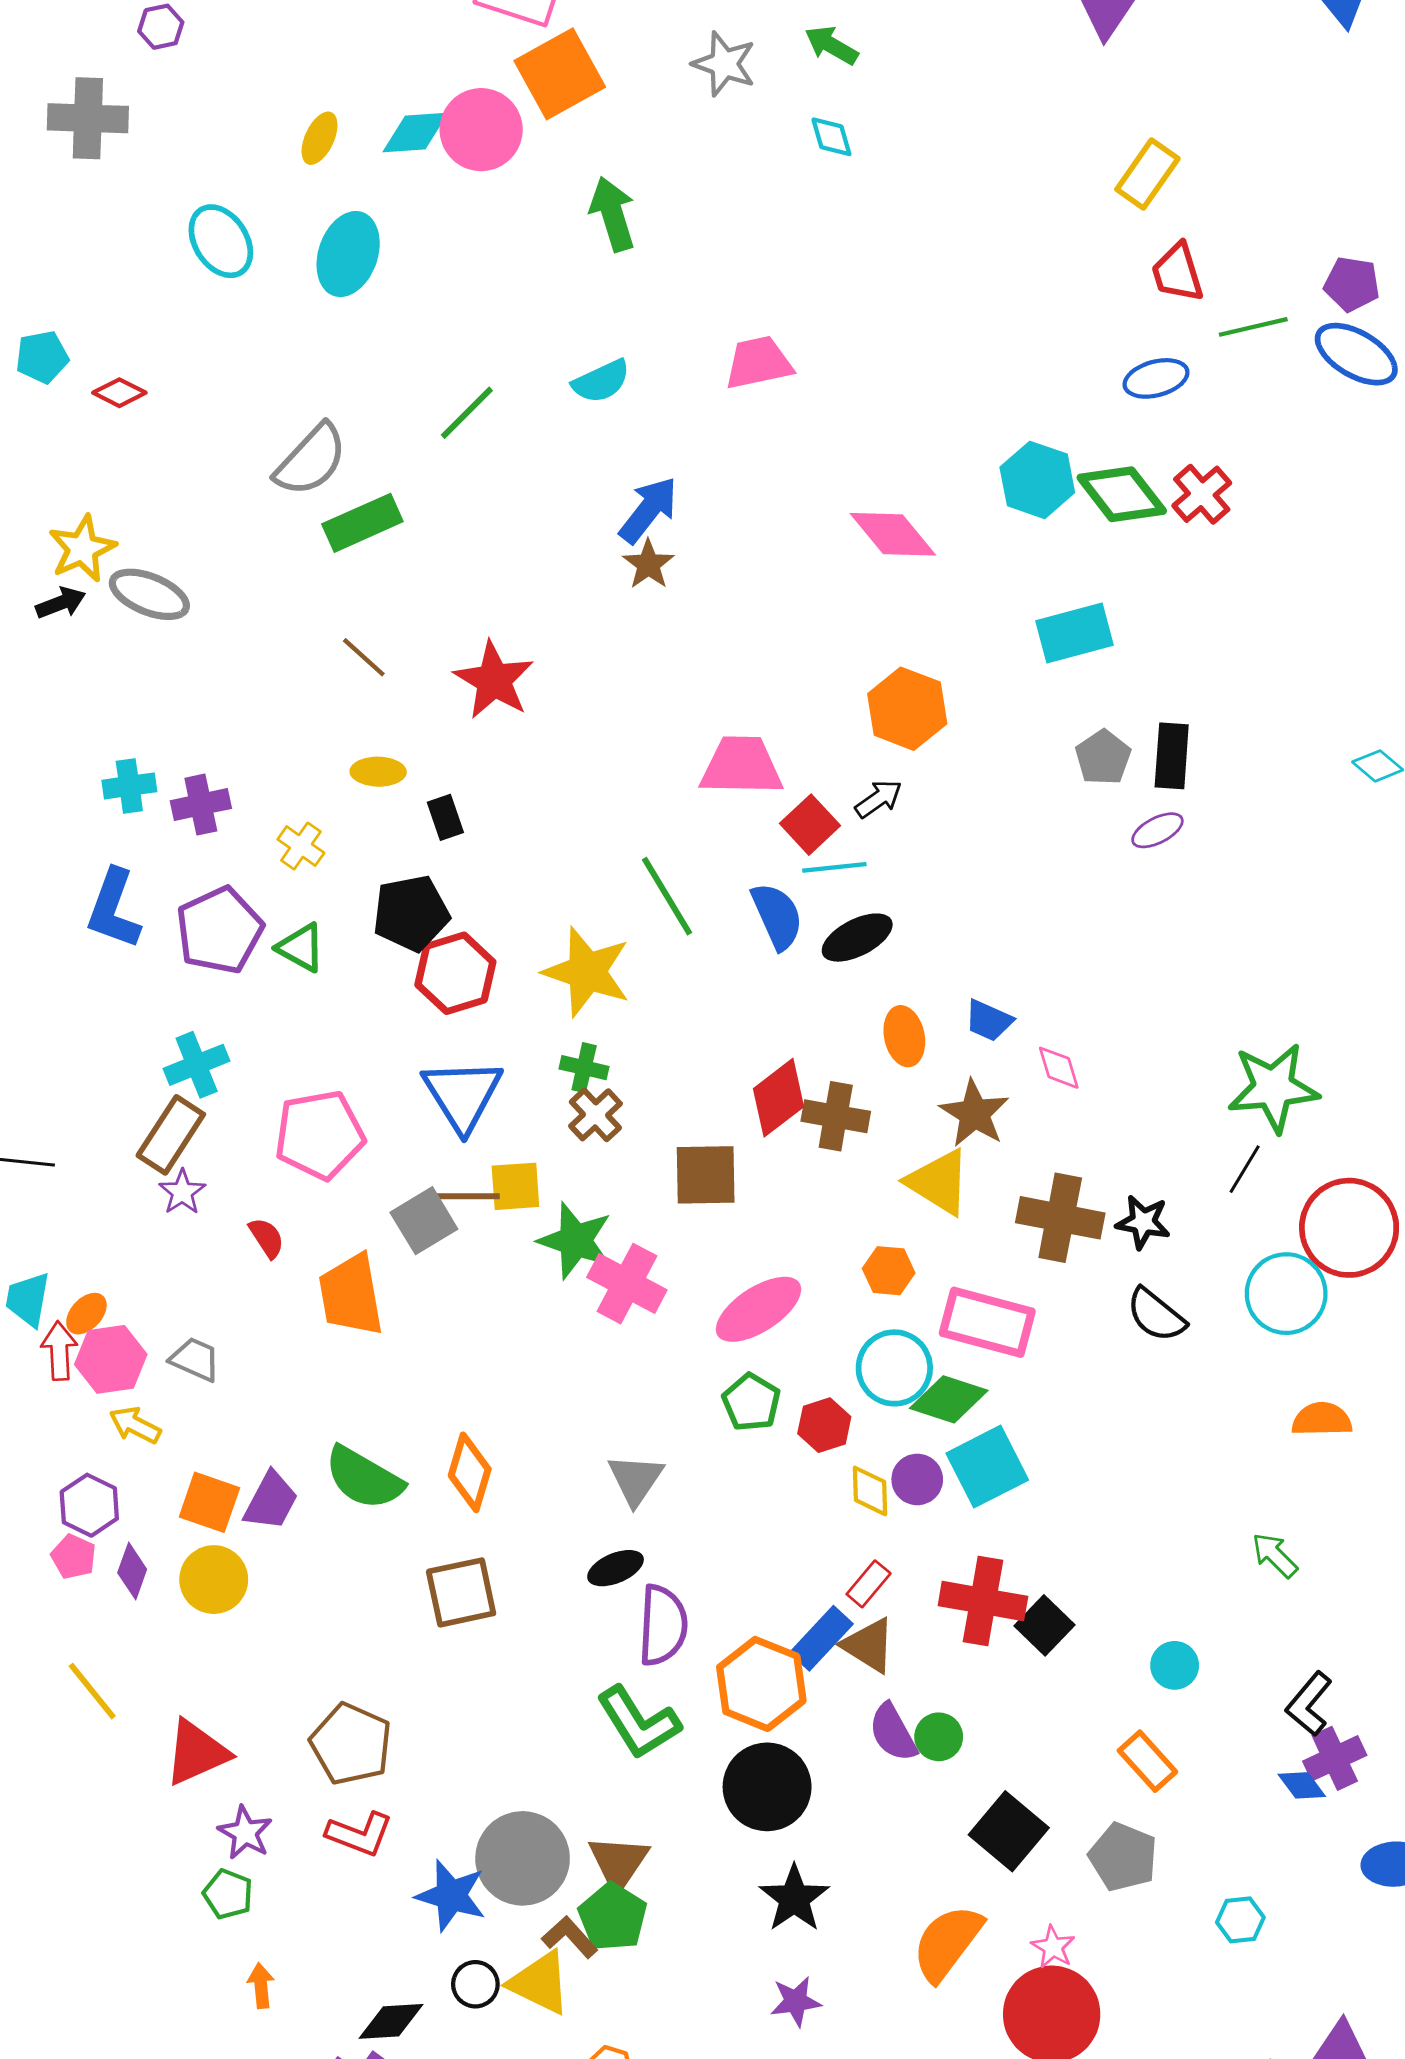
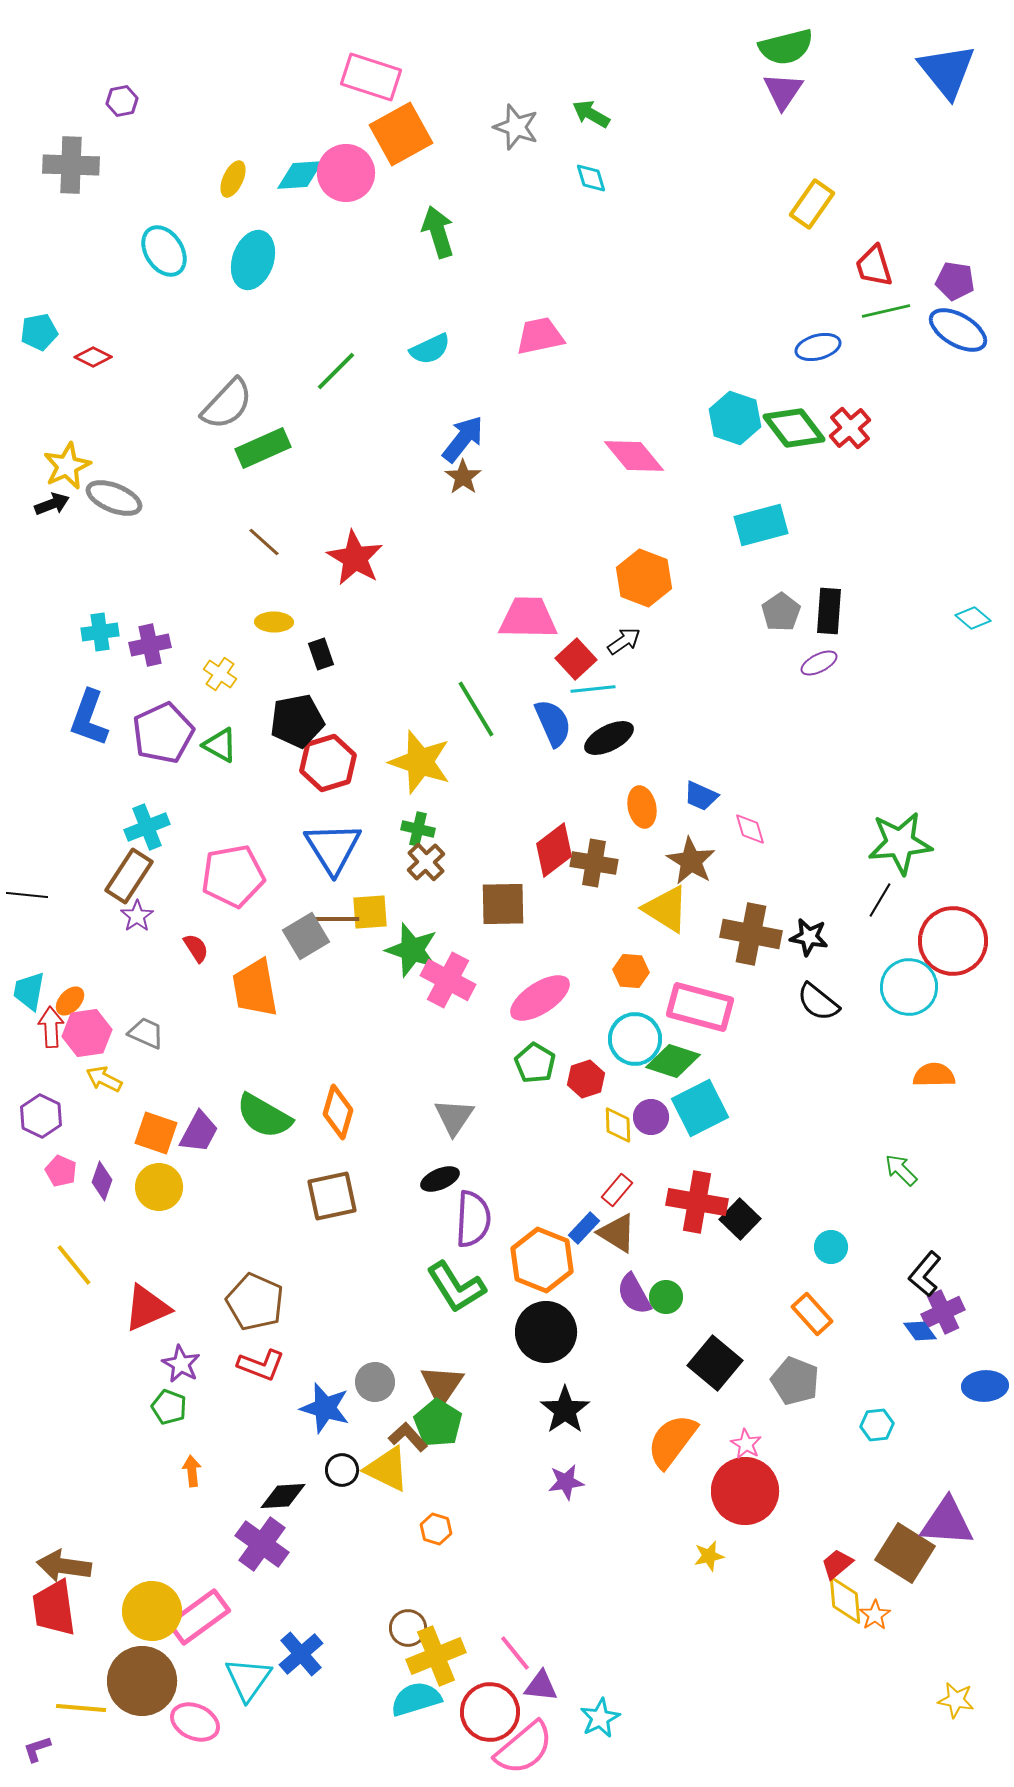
red trapezoid: (1177, 273) -> (874, 266), moved
purple hexagon: (89, 1505) -> (41, 1116), moved
blue rectangle: (821, 1638) -> (584, 1228), size x0.7
gray circle: (523, 1858) -> (375, 1382), size x0.6

